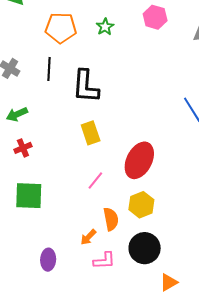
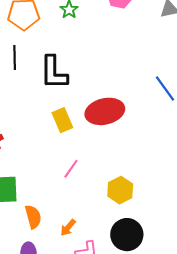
red ellipse: (139, 160) -> (105, 111), moved, turned 54
orange semicircle: (111, 219) -> (33, 217), moved

